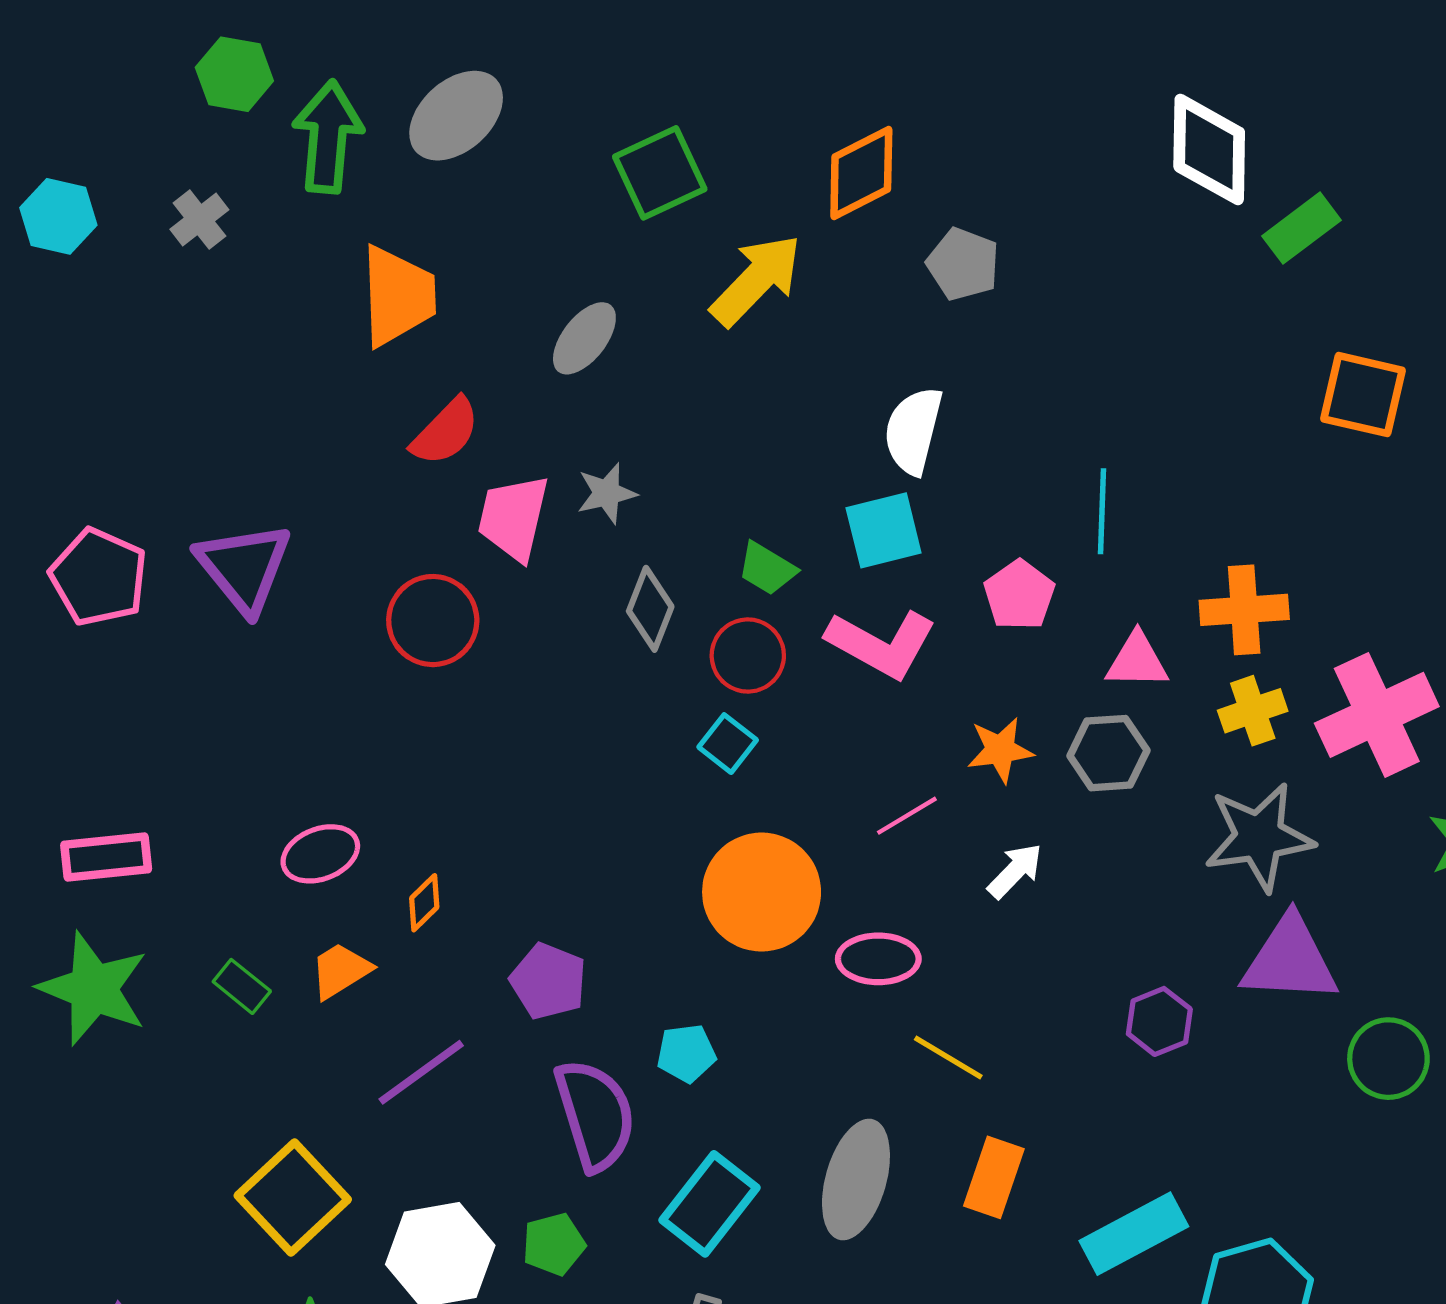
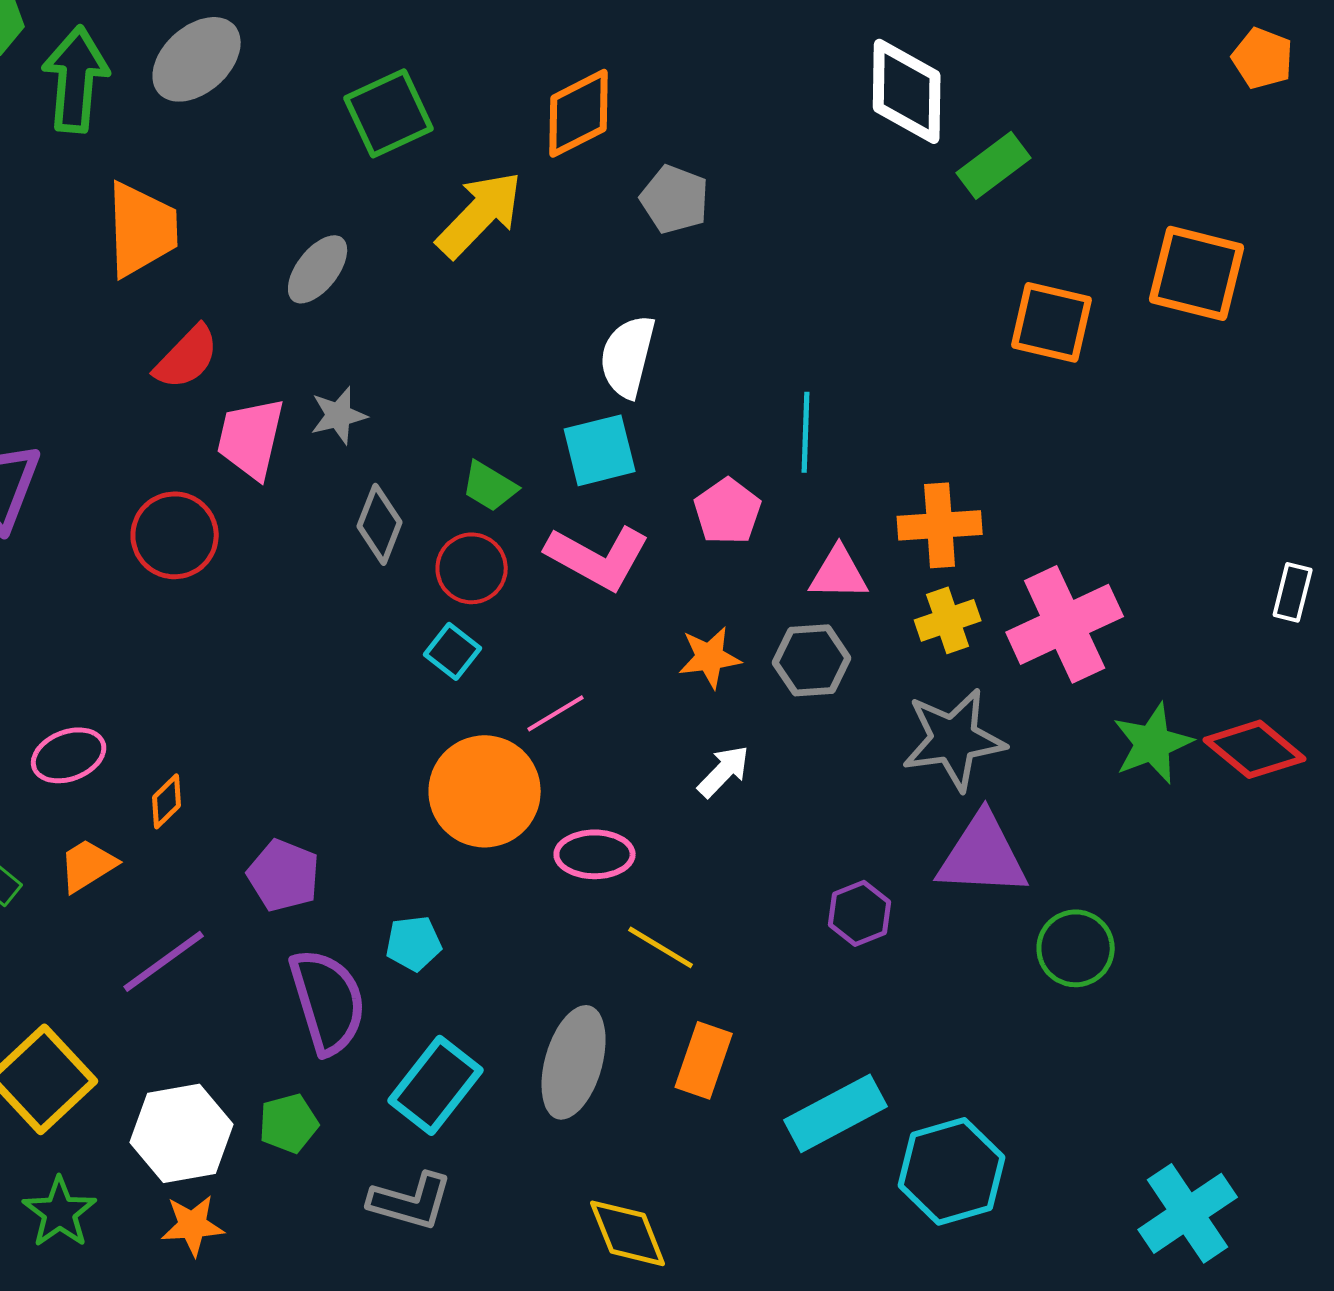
pink line: (907, 816) -> (556, 713), moved

